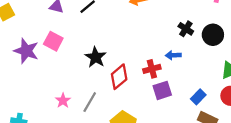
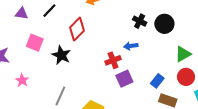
pink square: (53, 41) -> (35, 43), moved
red diamond: (119, 77) -> (77, 29), moved
pink star: (63, 101) -> (22, 80), moved

